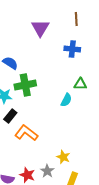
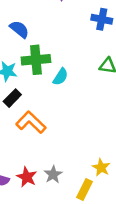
cyan semicircle: (66, 100) -> (60, 77), moved
yellow star: (63, 157) -> (101, 168), moved

